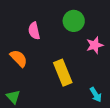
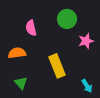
orange semicircle: (19, 58) -> (17, 53), turned -54
green triangle: (13, 97) -> (21, 83), moved

